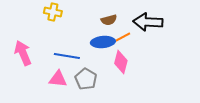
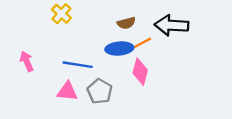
yellow cross: (53, 12) -> (61, 14), turned 30
pink arrow: (23, 53) -> (27, 61), size x0.7

